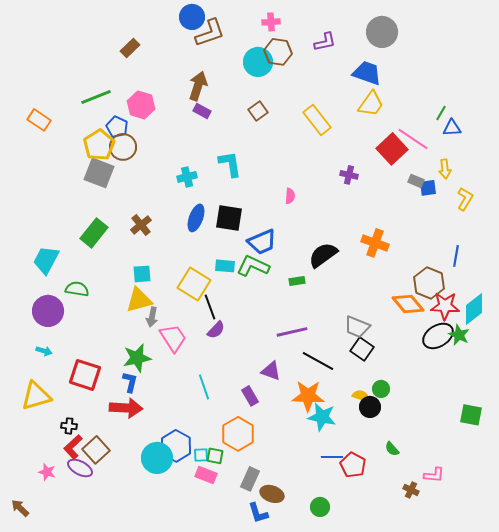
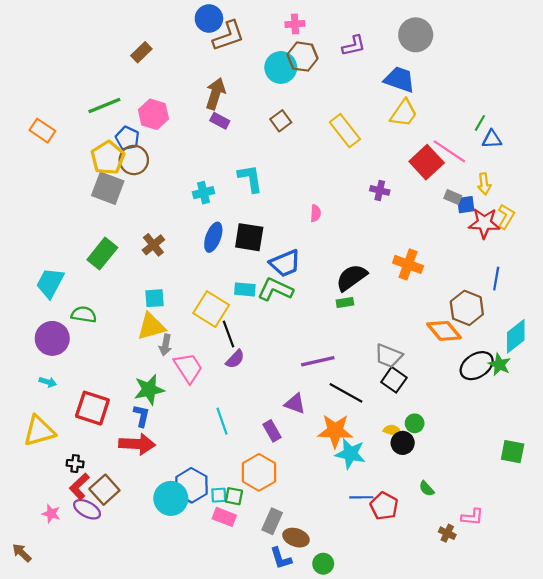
green rectangle: (297, 281) -> (345, 303), moved
red star: (445, 306) -> (484, 223), moved
green circle: (320, 507) -> (323, 564), moved

